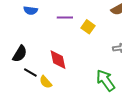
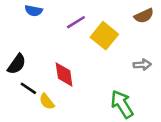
purple line: (65, 18) -> (76, 22), turned -35
yellow square: (88, 27) -> (104, 36), size x1.5

